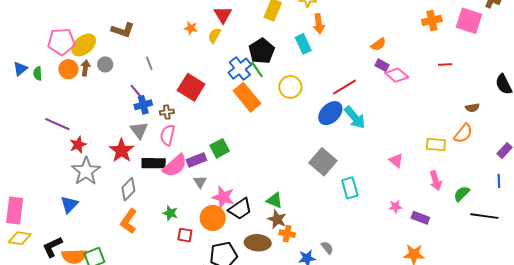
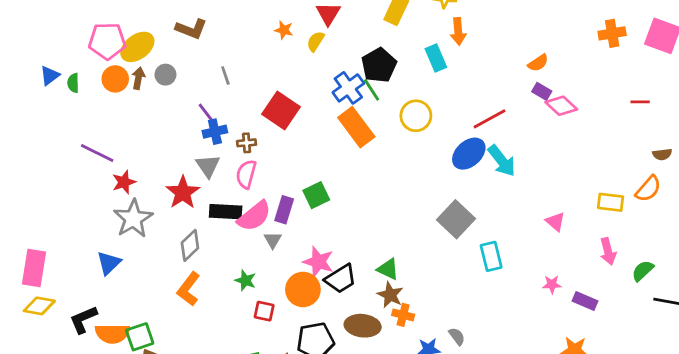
red line: (445, 65) -> (640, 102), moved
purple rectangle: (196, 160) -> (284, 210), turned -54
gray triangle: (200, 182) -> (273, 240), moved

